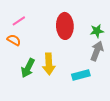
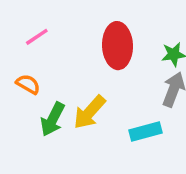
orange semicircle: (14, 40) -> (28, 84), moved
yellow arrow: (49, 64) -> (89, 112), turned 45

